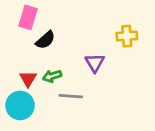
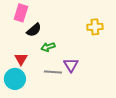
purple triangle: (95, 63) -> (71, 65), moved
green arrow: (52, 76) -> (48, 47), moved

